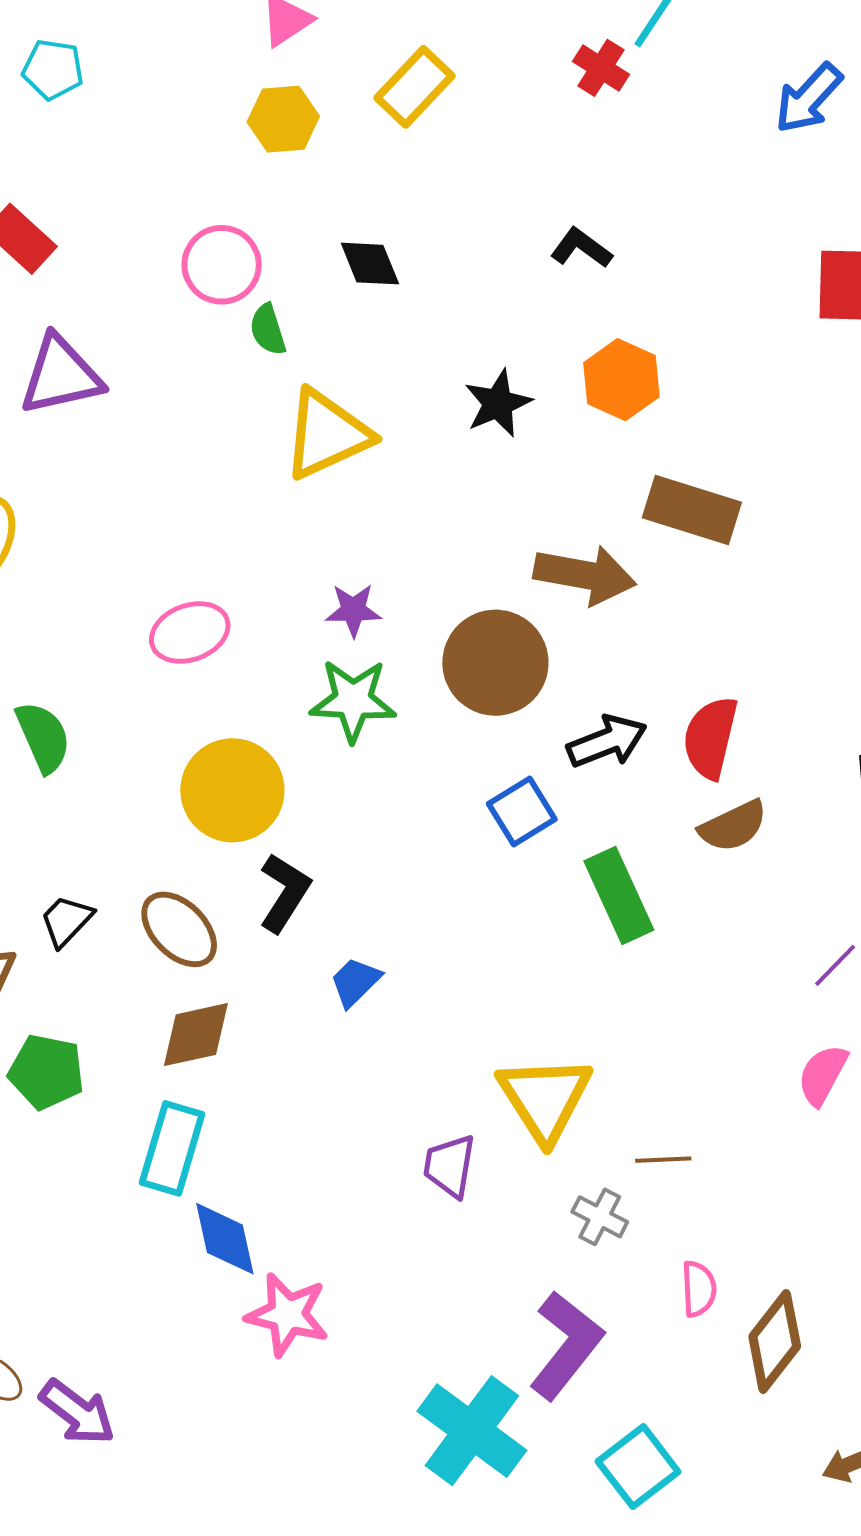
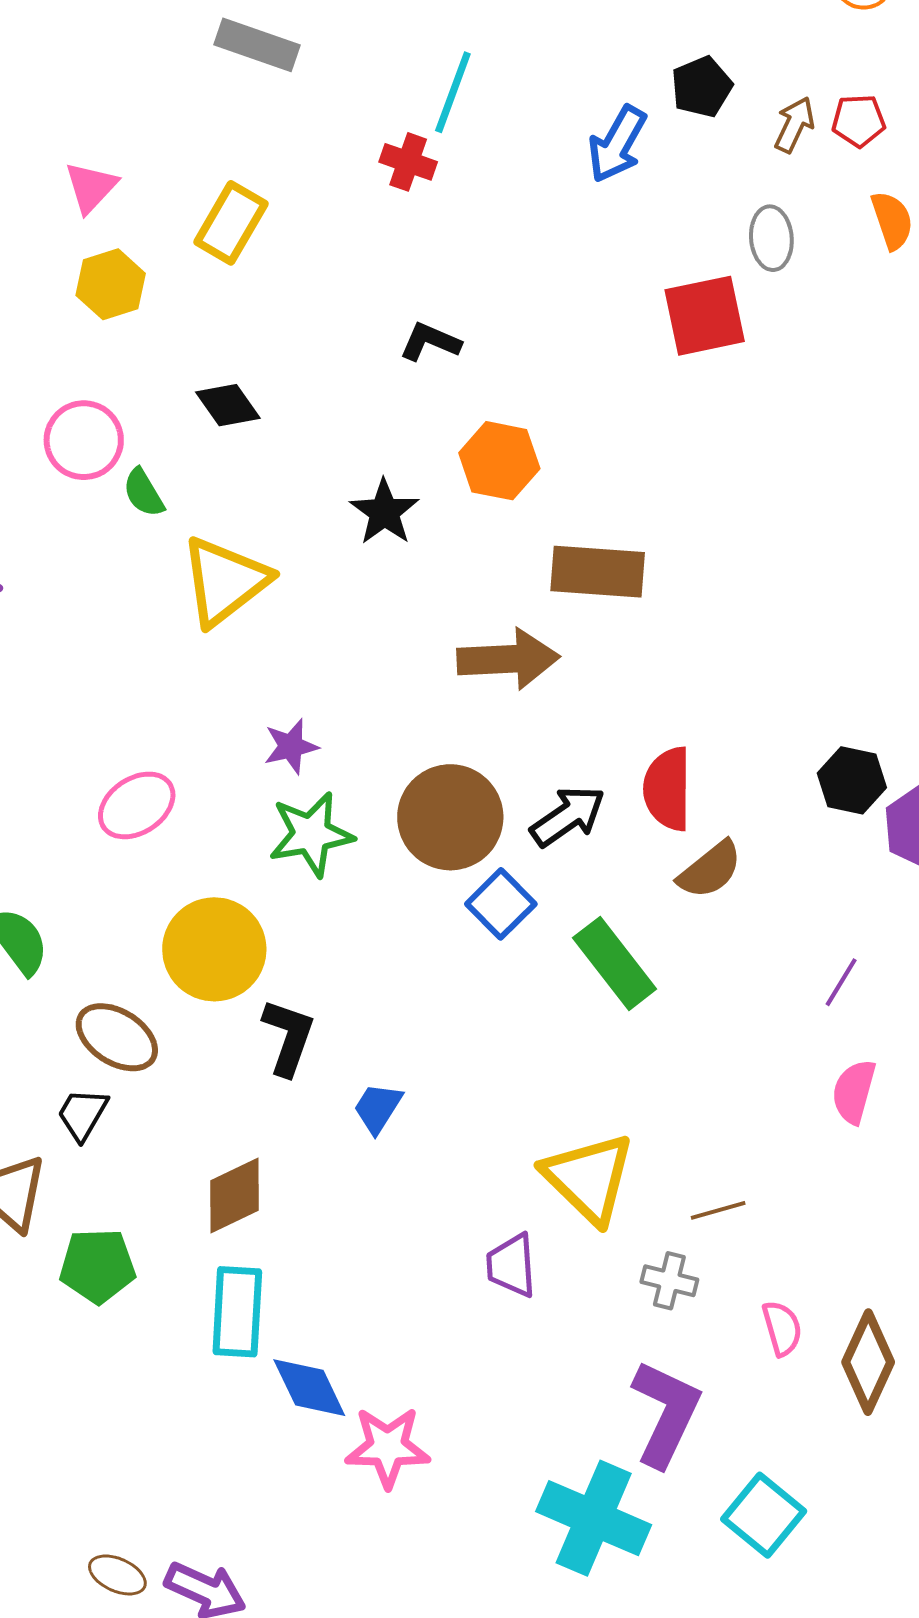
brown circle: (495, 663) -> (450, 817), moved
brown ellipse: (179, 929) -> (117, 1037), moved

